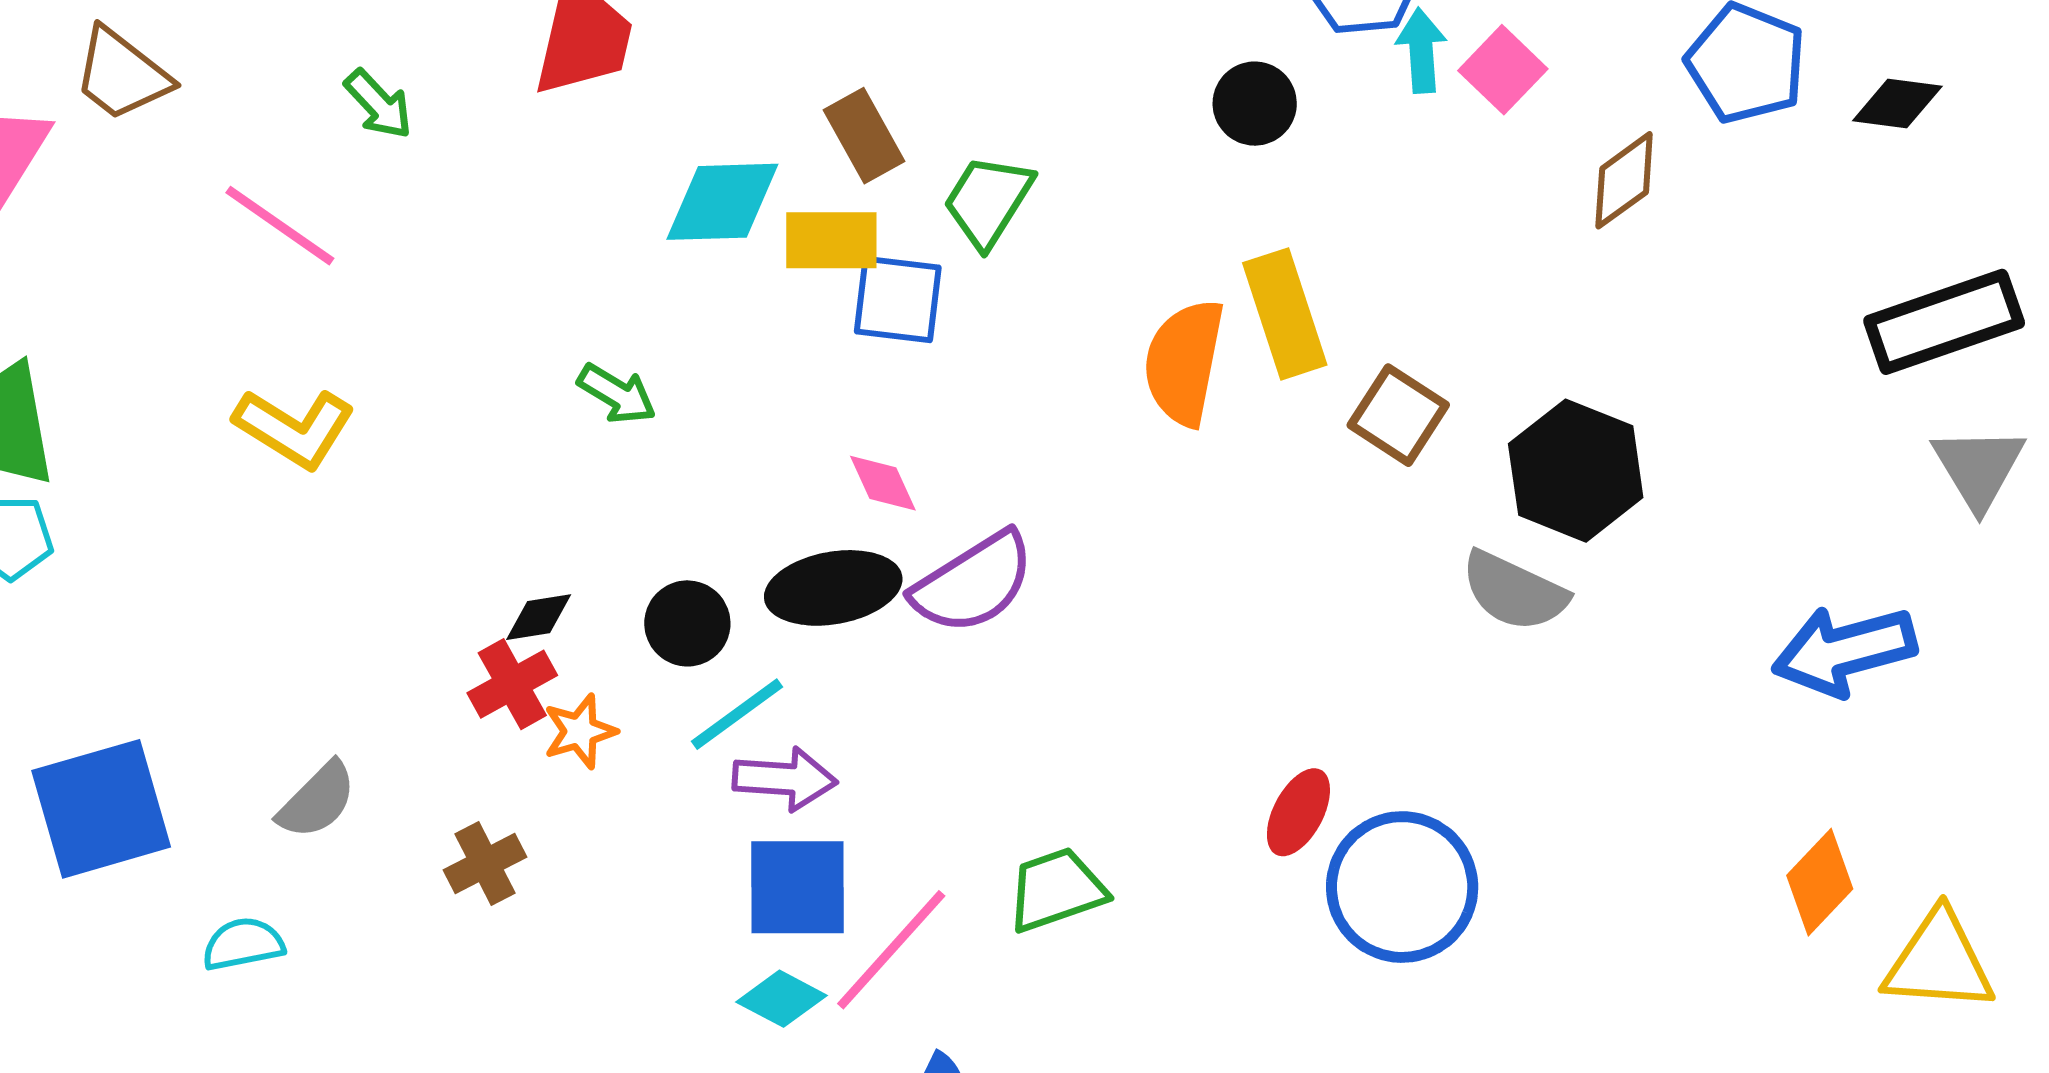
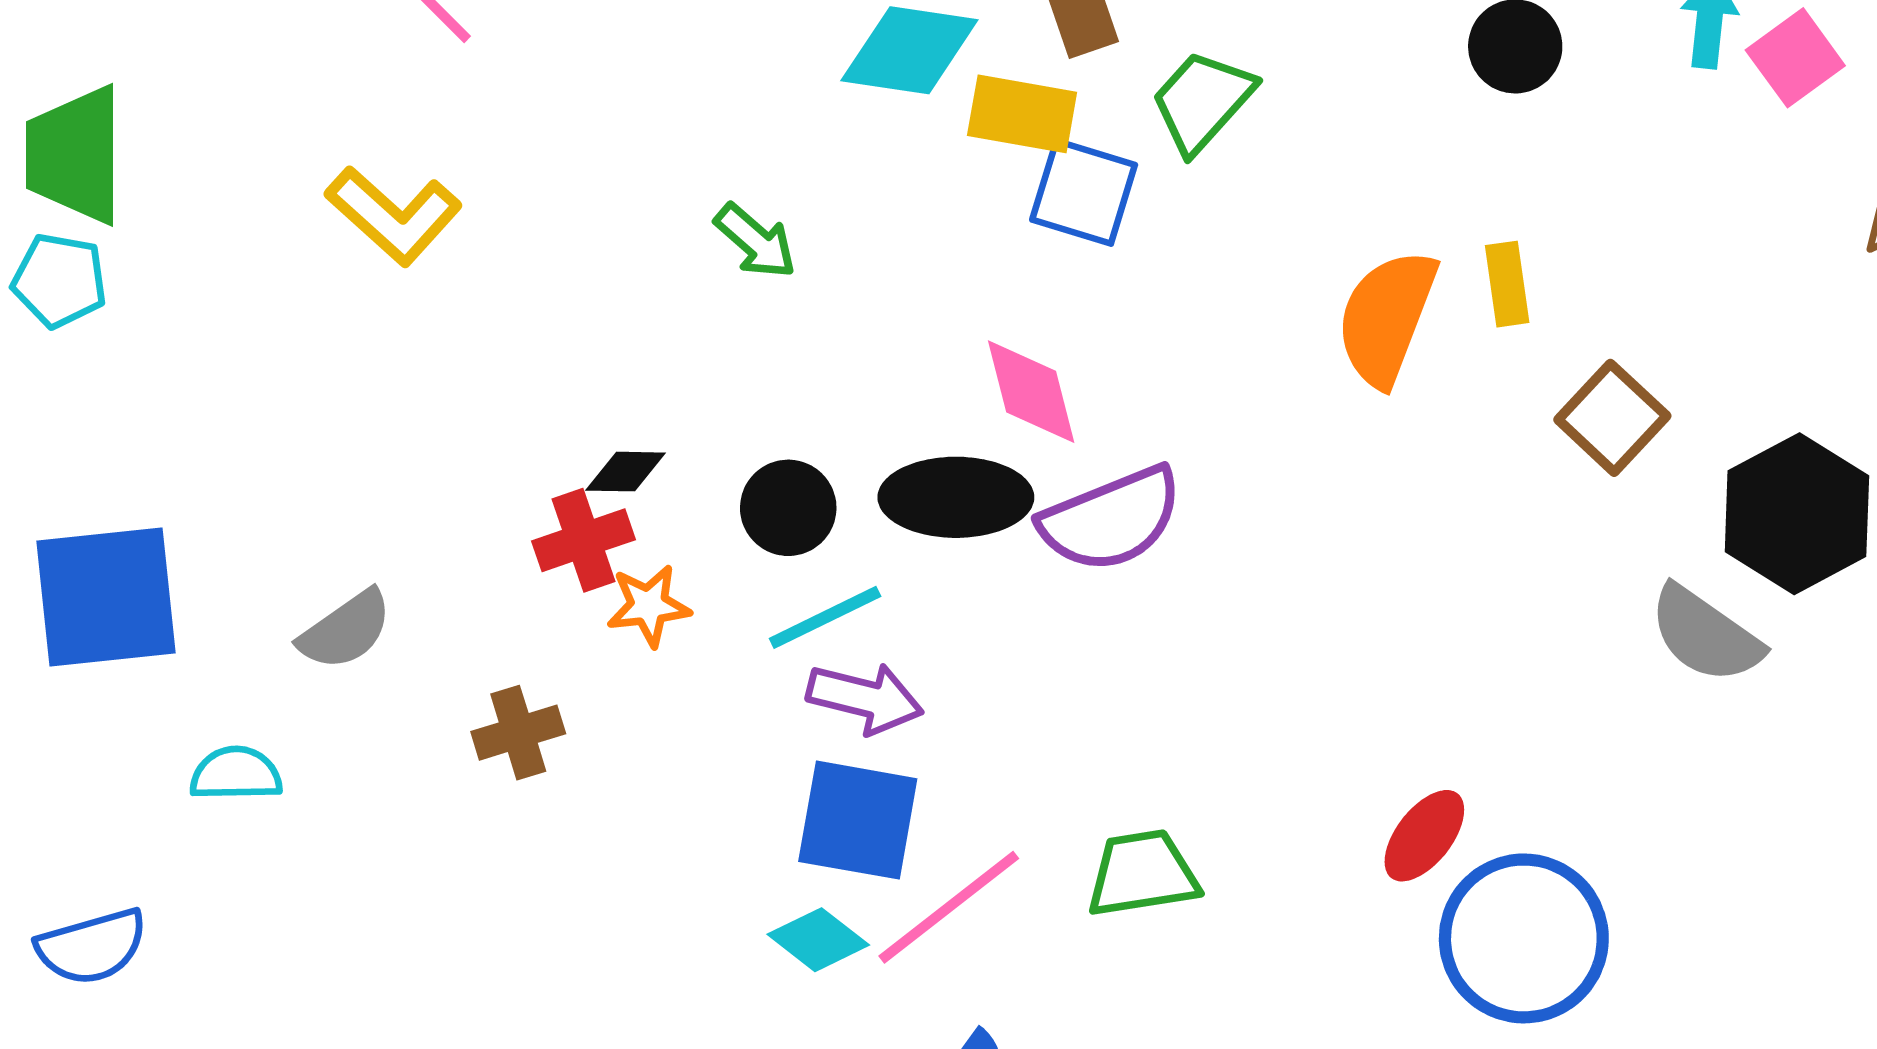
yellow rectangle: (1285, 314) -> (1507, 284), size x0.6
pink diamond: (883, 483) -> (1031, 392), size x1.4

